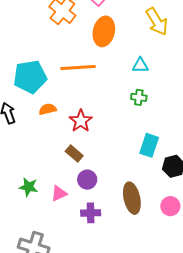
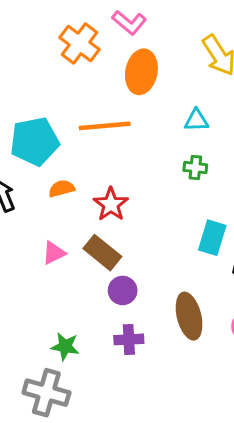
brown rectangle: (74, 153) -> (102, 253), size x1.4
green star: (28, 187) -> (65, 346), moved
pink triangle: (59, 193) -> (54, 253), moved

